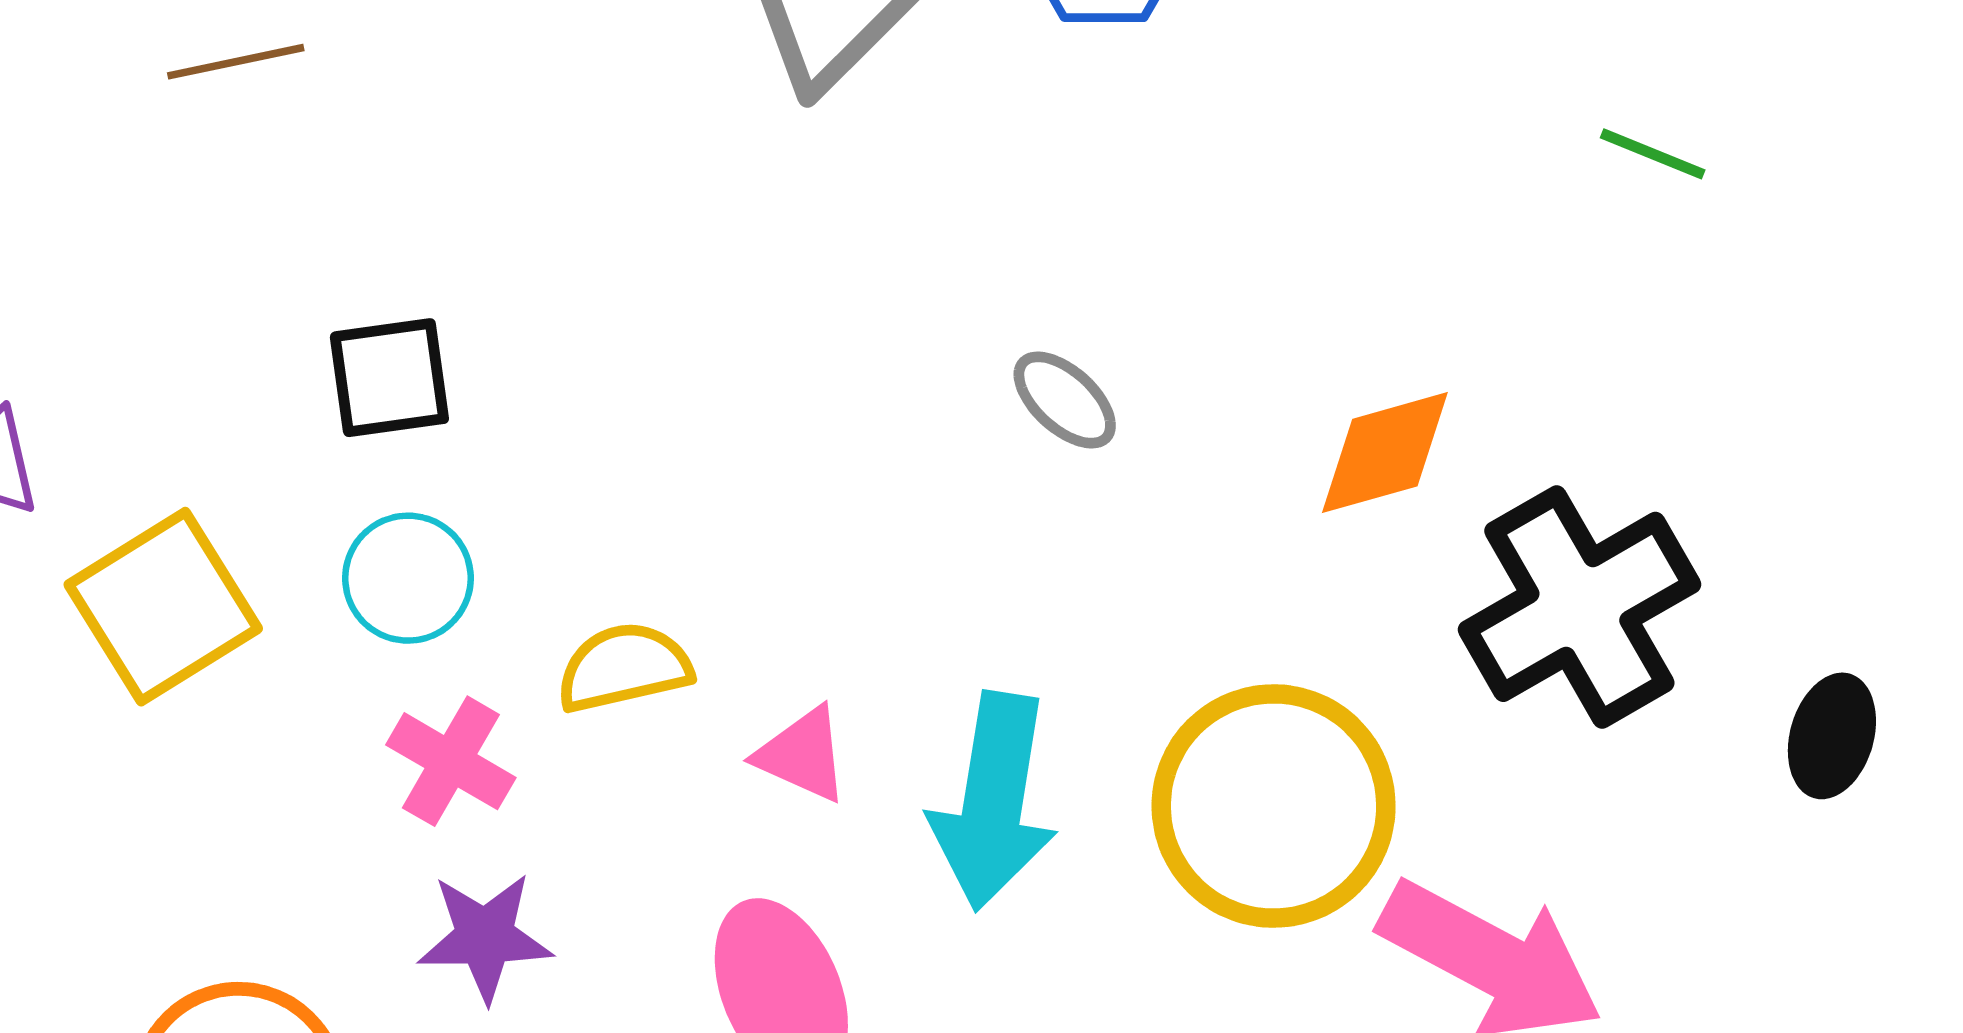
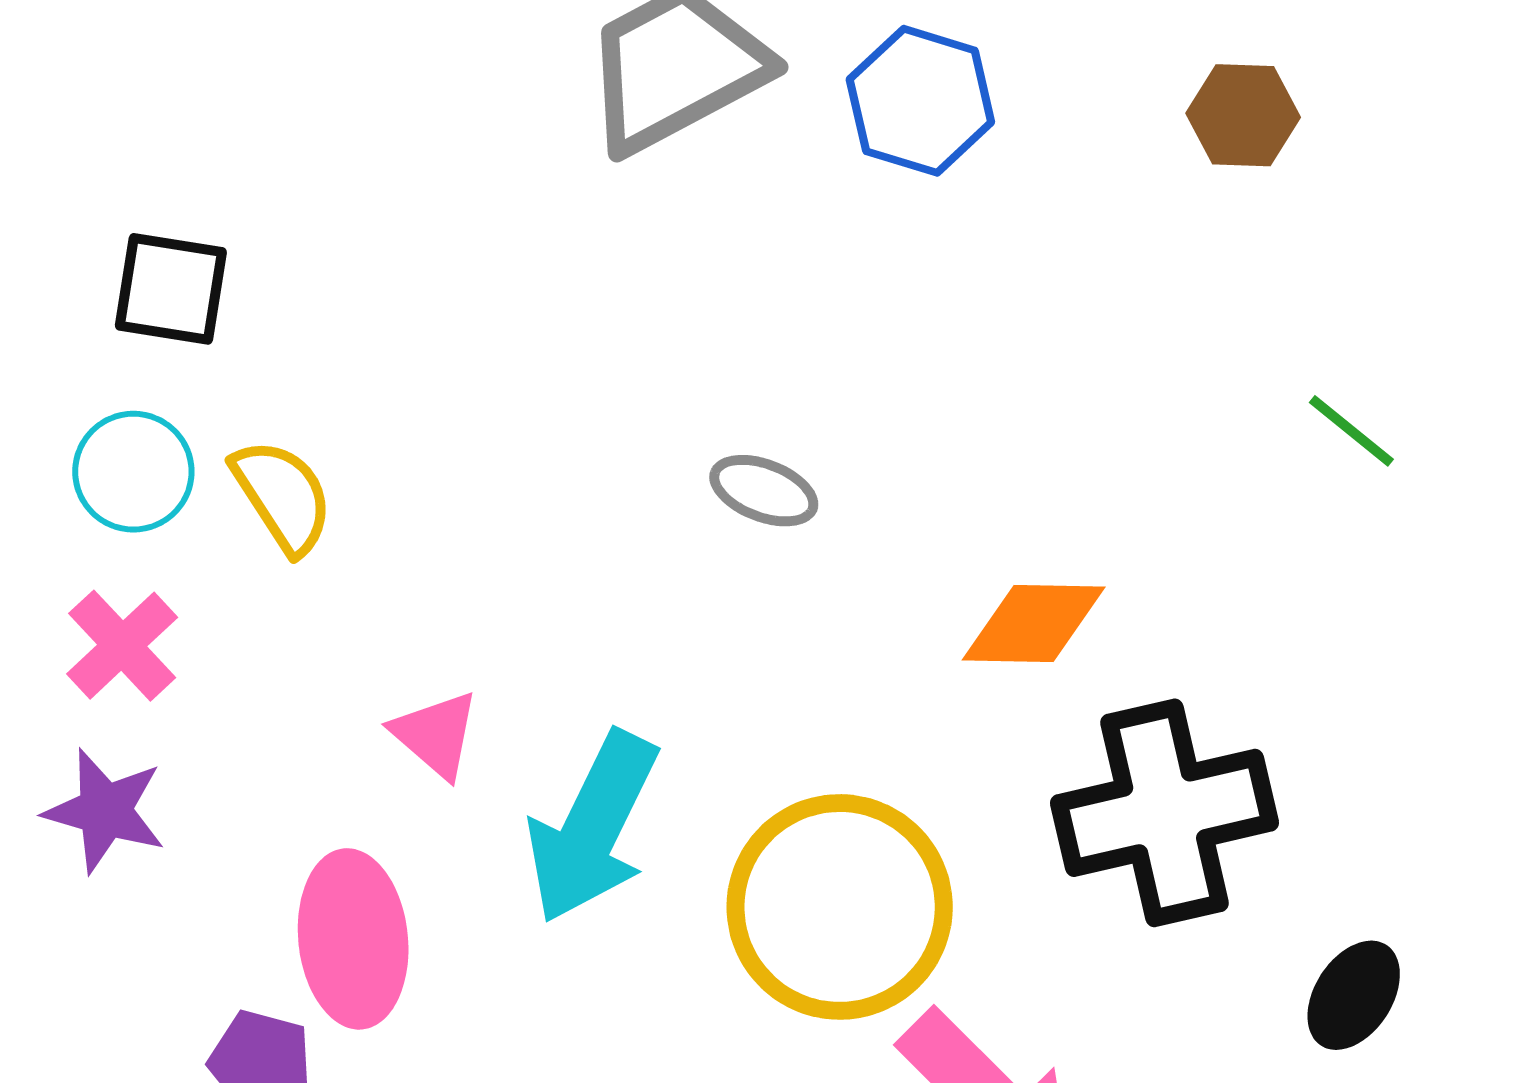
gray ellipse: (1065, 400) -> (764, 491), turned -38
yellow semicircle: (624, 667) -> (283, 496), moved, turned 53

